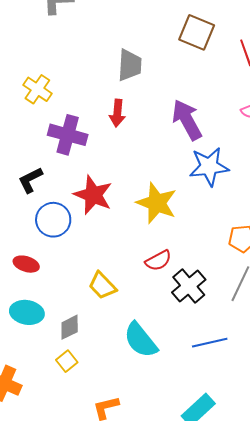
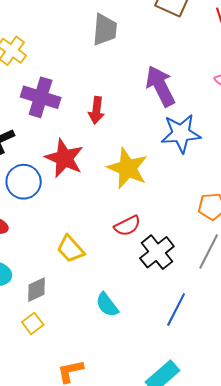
red arrow: (117, 113) -> (96, 110), moved
cyan semicircle: (141, 340) -> (107, 305), size x0.7
blue line: (210, 343) -> (176, 309), turned -52

